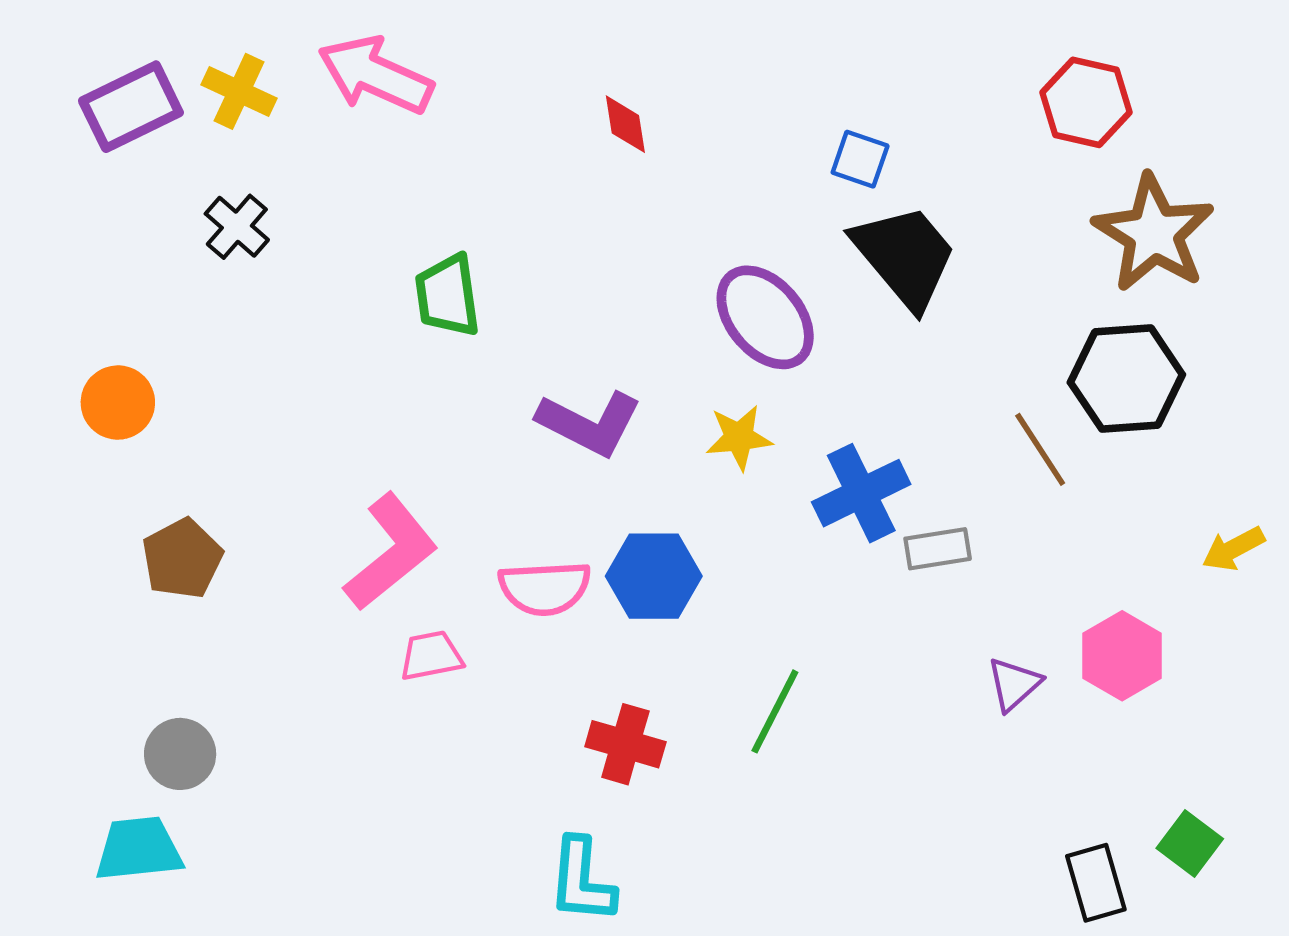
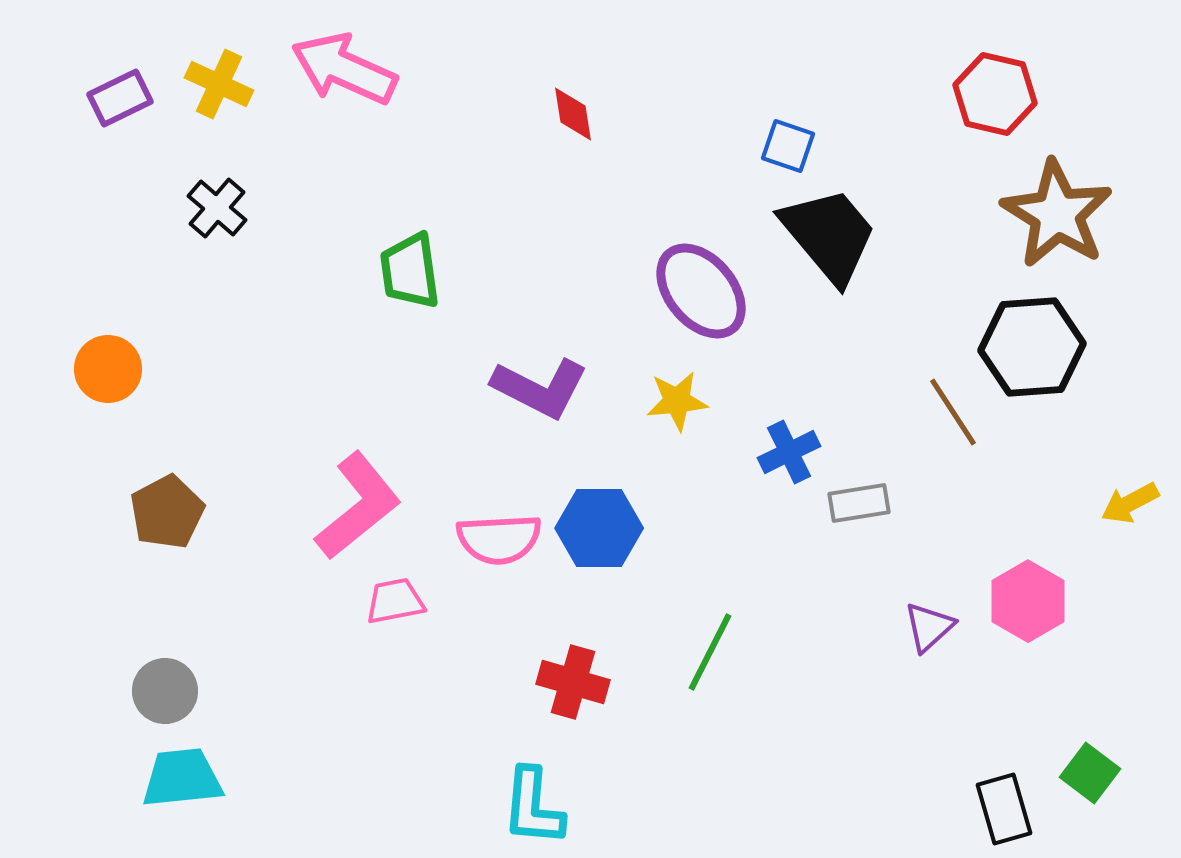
purple rectangle: (131, 107) -> (120, 98), size x0.7
blue cross: (861, 493) -> (789, 452), size x0.7
cyan trapezoid: (139, 849) -> (182, 778), moved

